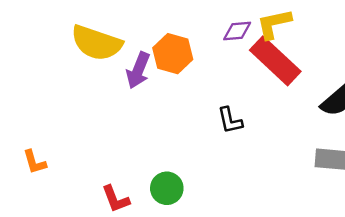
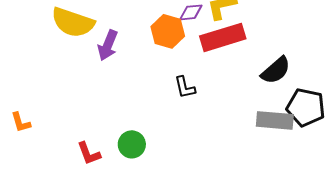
orange hexagon: (173, 54) -> (168, 31), moved
red rectangle: (275, 61) -> (223, 37), turned -60

